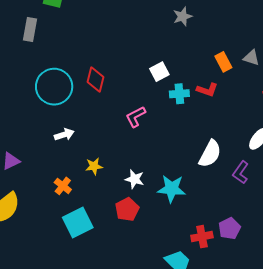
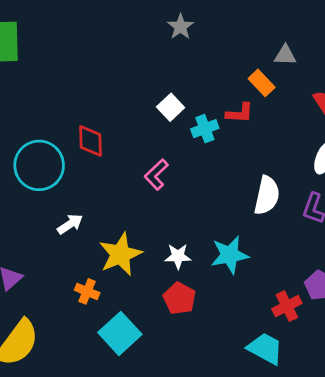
orange rectangle: (223, 62) -> (262, 83), moved
yellow star: (94, 166) -> (120, 254), size x1.8

